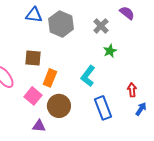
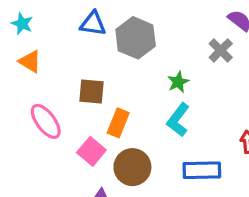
gray cross: (101, 26) -> (221, 50), moved
green star: (110, 51) -> (178, 82), moved
blue rectangle: (103, 108) -> (202, 170), turned -70

